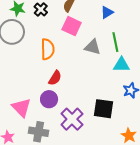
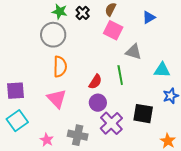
green line: (115, 42) -> (120, 75), moved
orange semicircle: (48, 49) -> (60, 67), moved
purple circle: (49, 99) -> (98, 103), moved
pink triangle: (21, 108) -> (57, 99), moved

